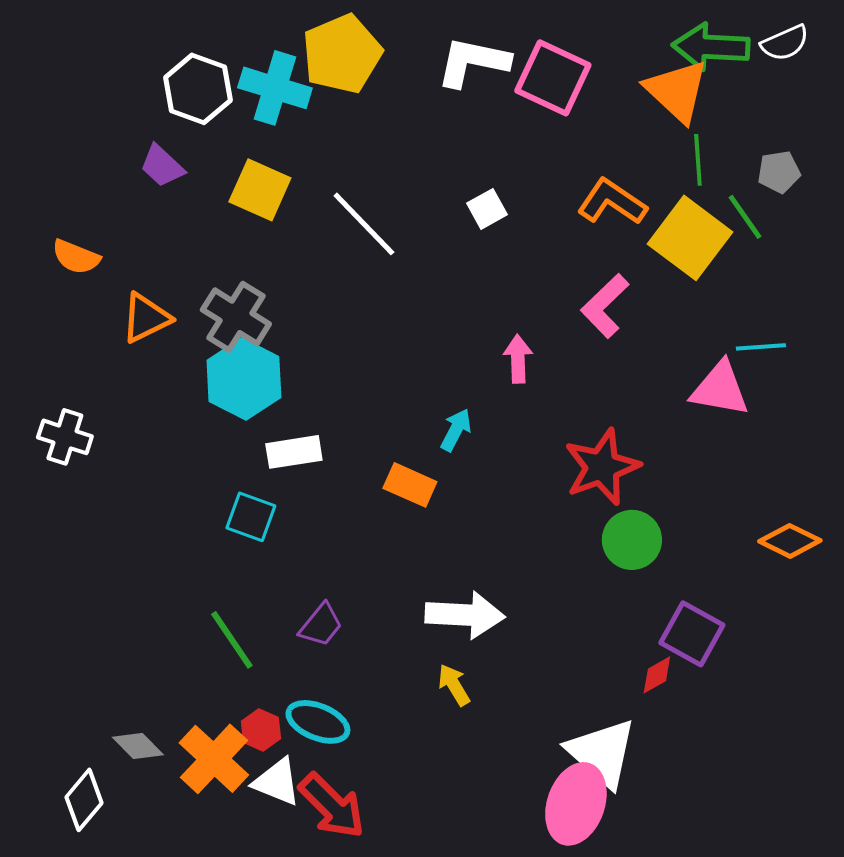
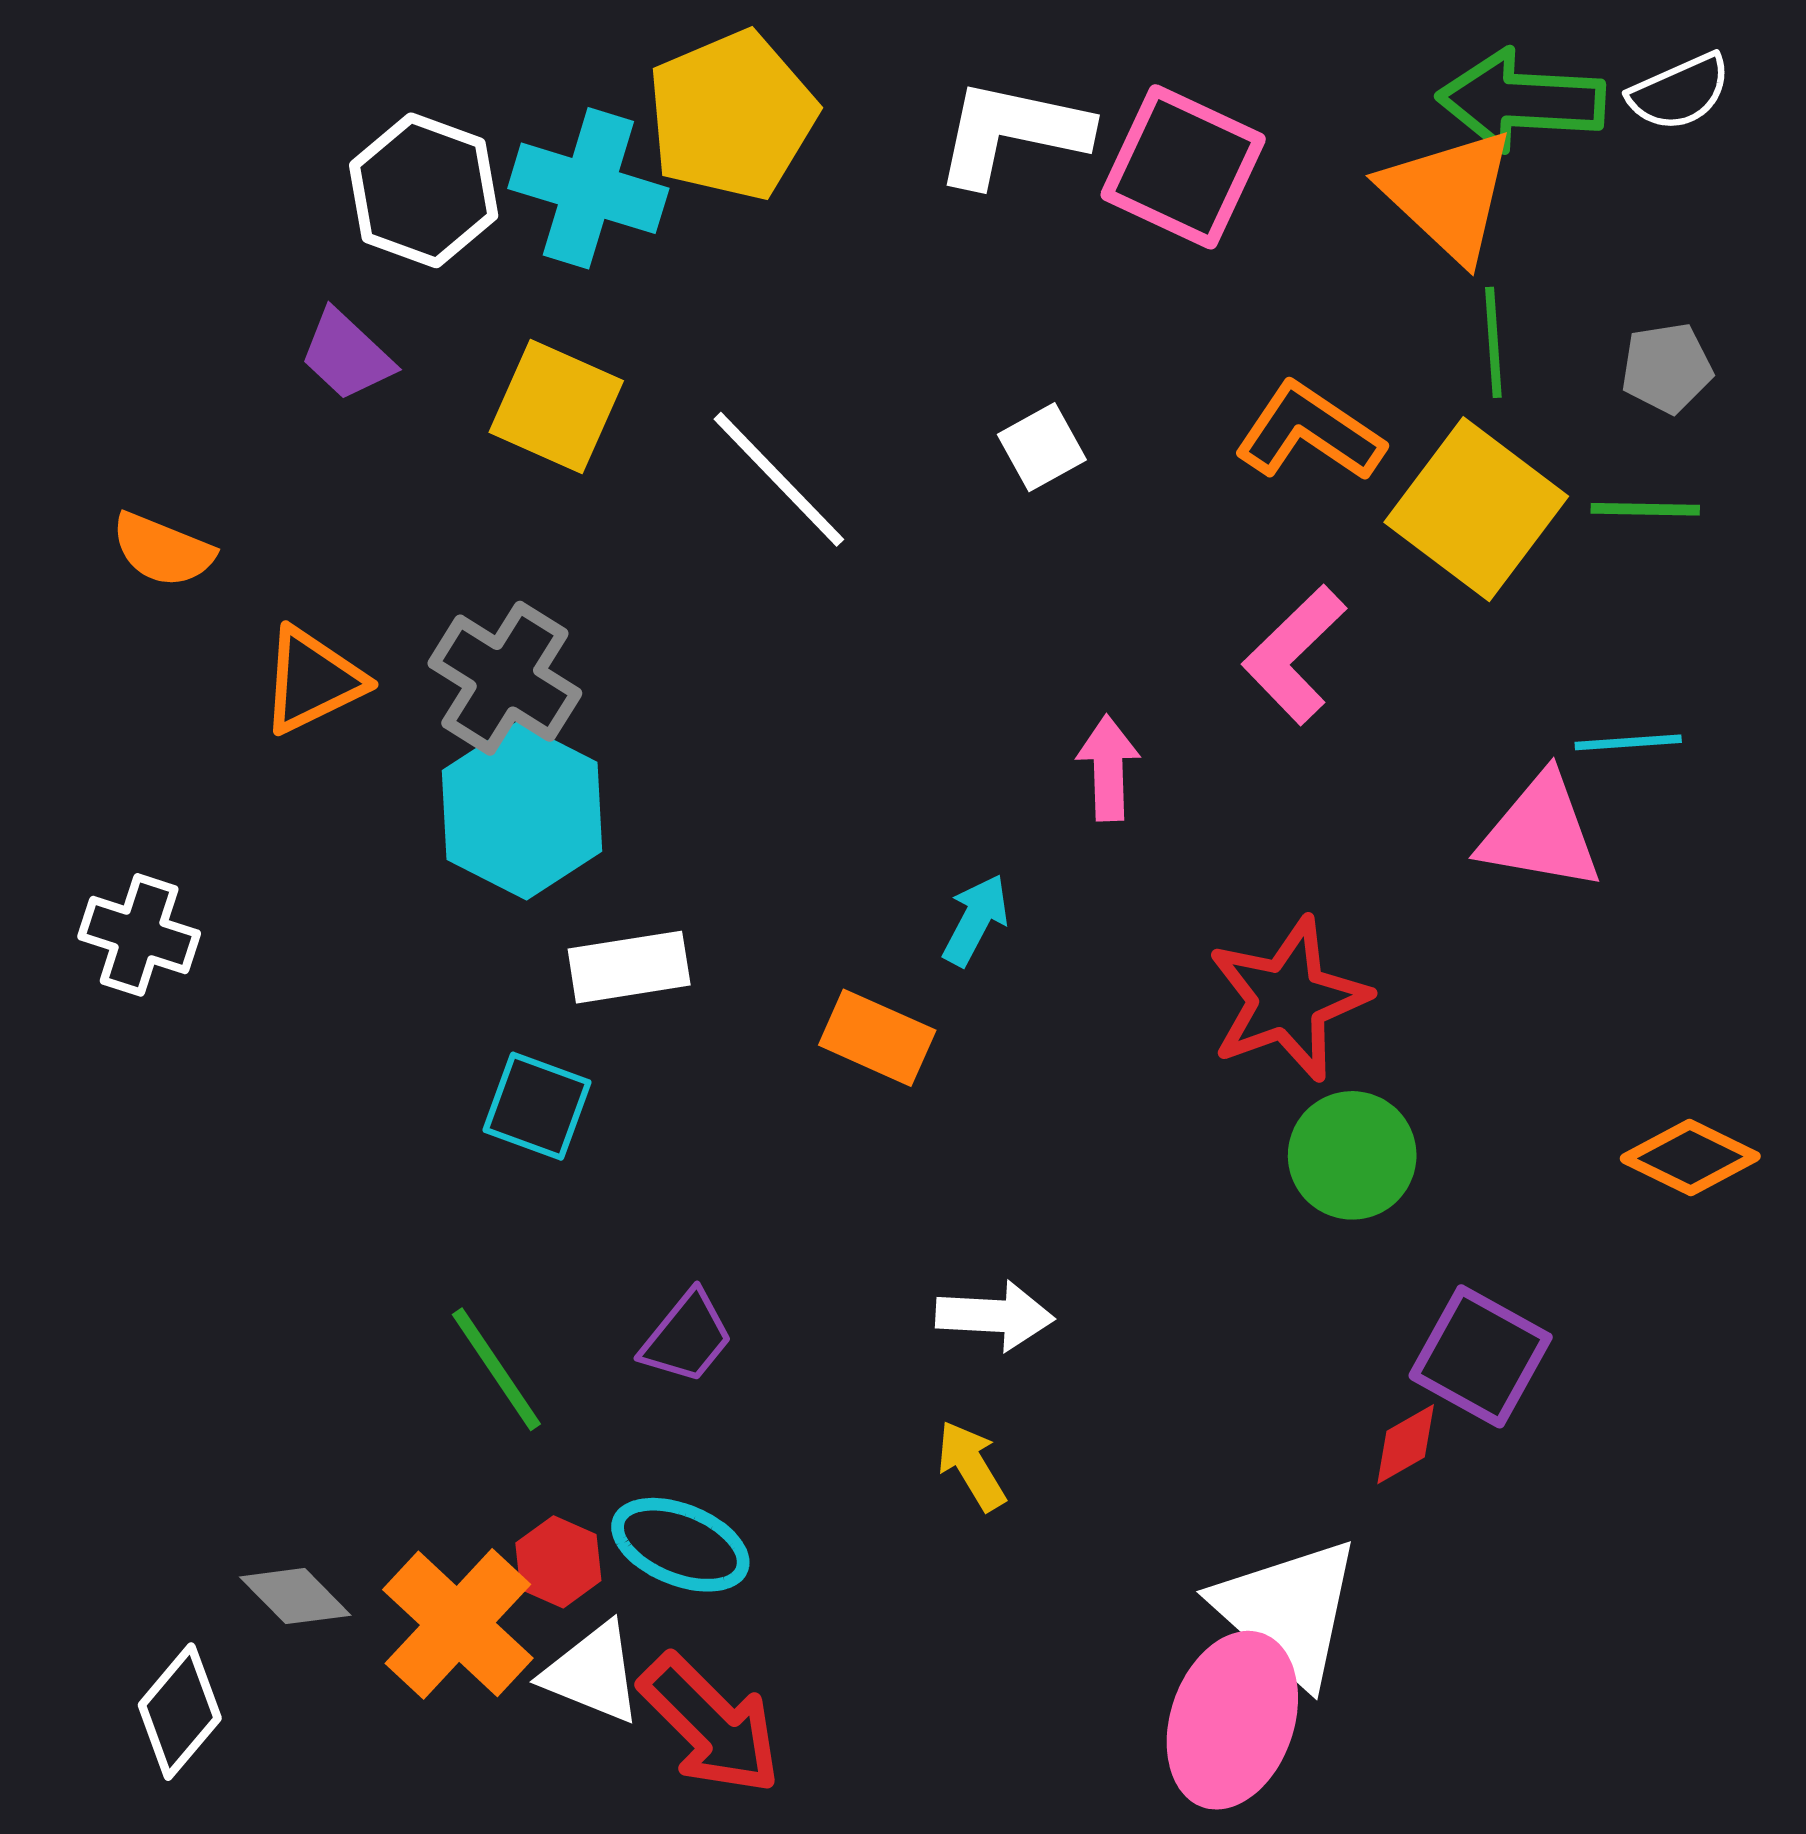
green line: (745, 217) -> (1645, 509), moved, turned -54
white arrow: (465, 615) -> (995, 1316), size x0.7

